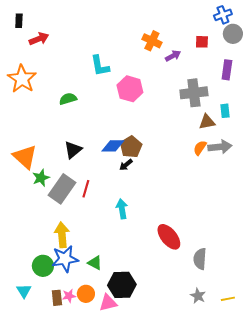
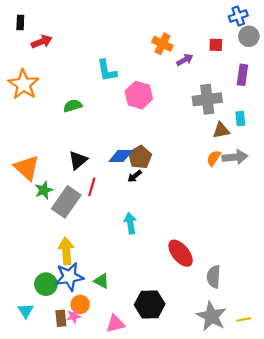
red line: (86, 189) -> (92, 187), moved
black hexagon: (122, 285) -> (150, 304), moved
orange circle: (86, 294) -> (80, 304), moved
gray star: (198, 296) -> (212, 316), size x1.8

